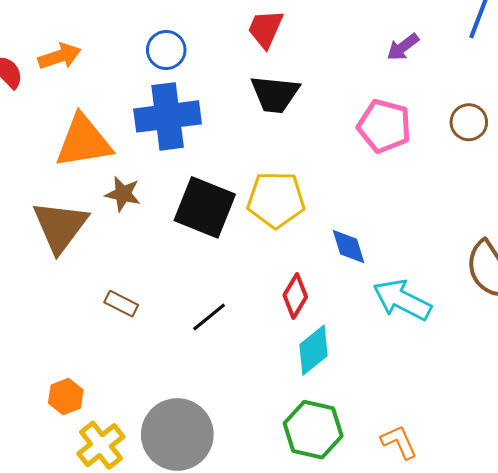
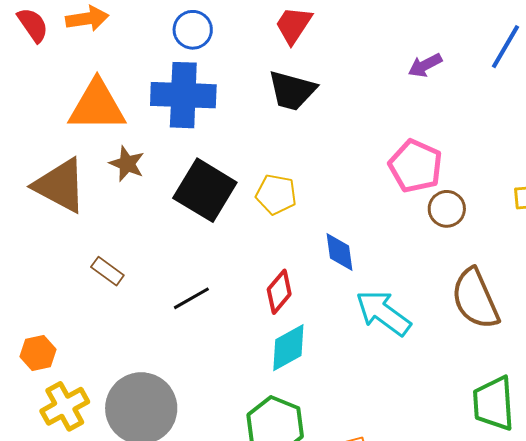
brown circle: (469, 122) -> (447, 209), moved
pink pentagon: (384, 126) -> (416, 166), moved
yellow pentagon: (276, 200) -> (276, 194), size x0.7
brown triangle: (60, 226) -> (60, 185), turned -48

